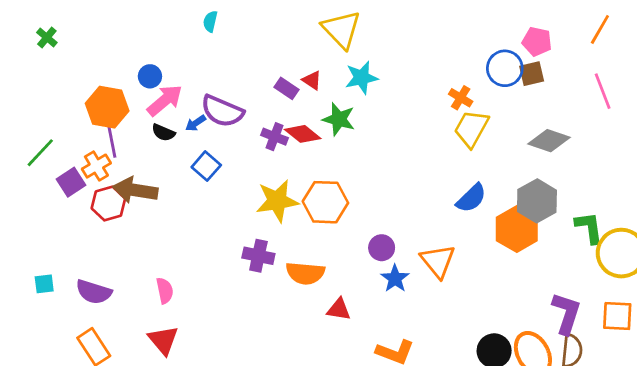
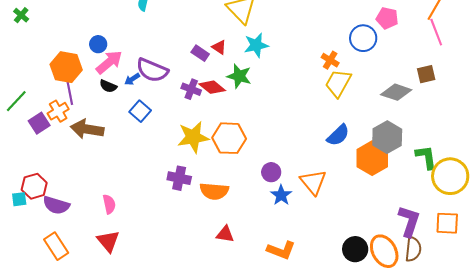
brown square: (532, 74) -> (426, 74), moved
pink line: (603, 91) -> (436, 32), moved
red hexagon: (108, 204) -> (34, 186), moved
red triangle: (339, 309) -> (225, 234), moved

